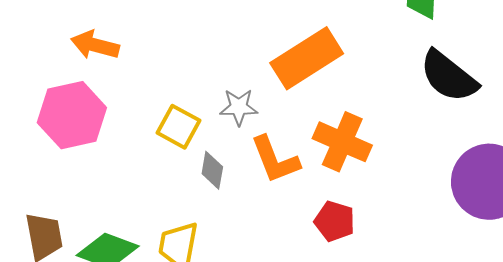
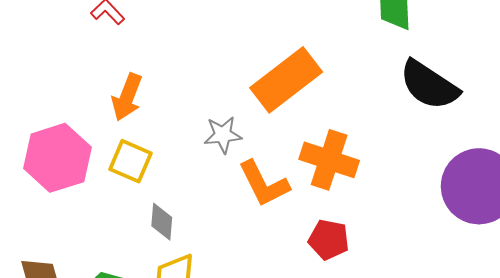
orange arrow: (95, 45) -> (127, 97), moved, turned -78
yellow square: (178, 127) -> (131, 161), moved
gray diamond: (212, 170) -> (162, 222), moved

